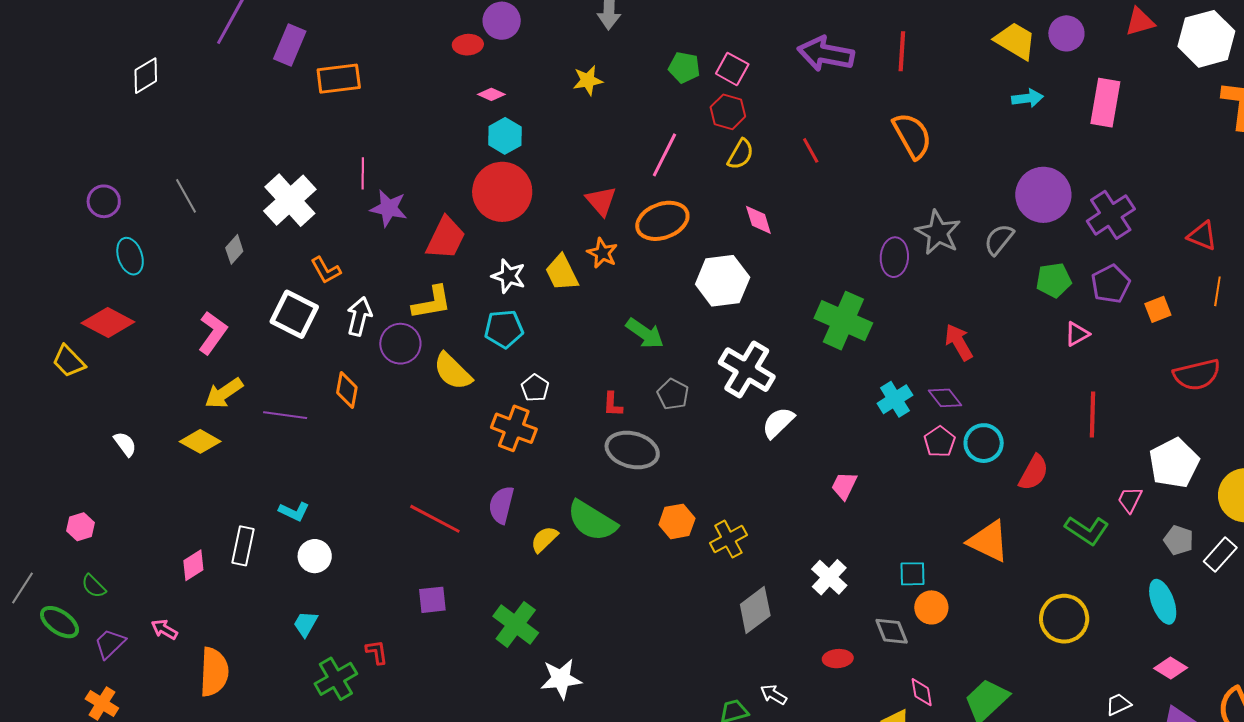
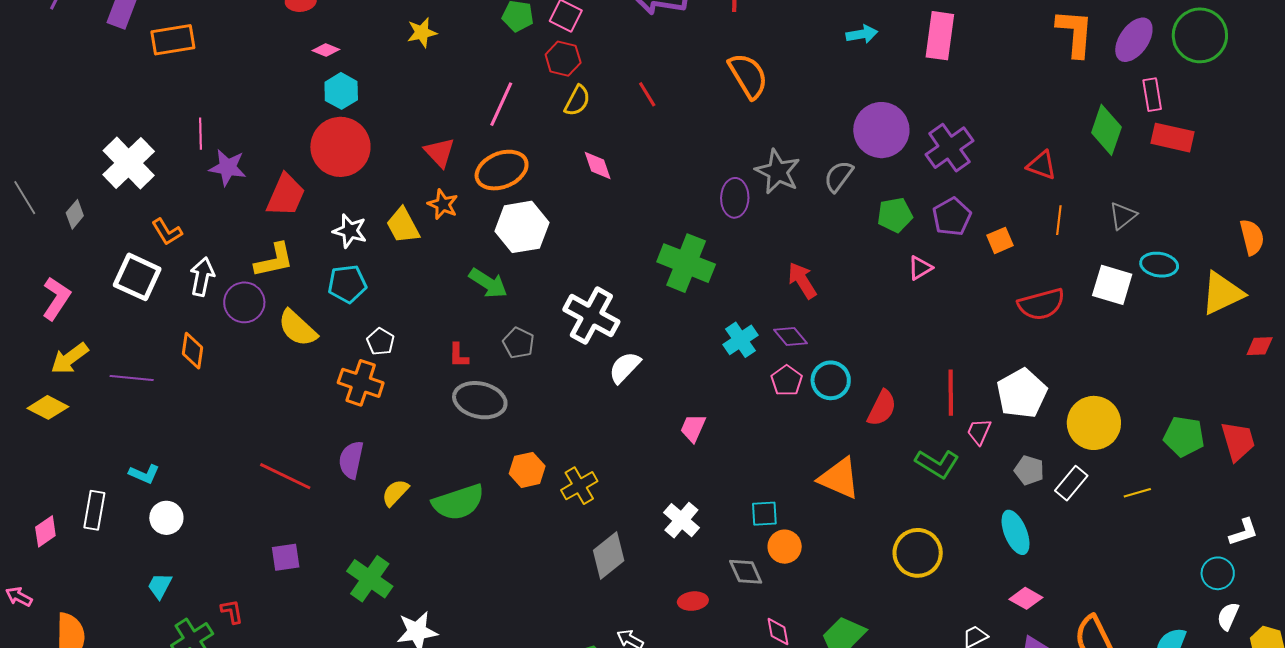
gray line: (186, 196) -> (25, 198), moved
white hexagon: (723, 281) -> (522, 227), moved
red line: (1093, 414) -> (951, 393), moved
green semicircle: (592, 521) -> (458, 502), moved, turned -48

